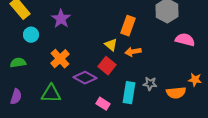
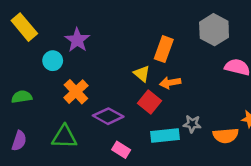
cyan circle: (31, 35) -> (53, 61), moved
red square: (107, 66) -> (150, 102), moved
cyan rectangle: (129, 93) -> (165, 136), turned 75
pink rectangle: (103, 104) -> (121, 150), moved

